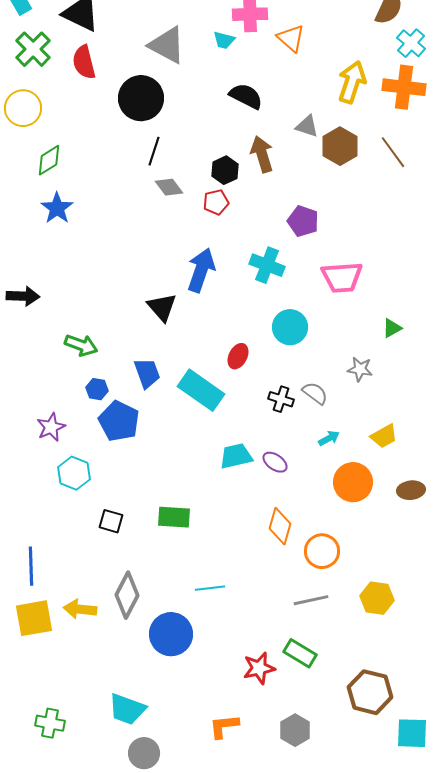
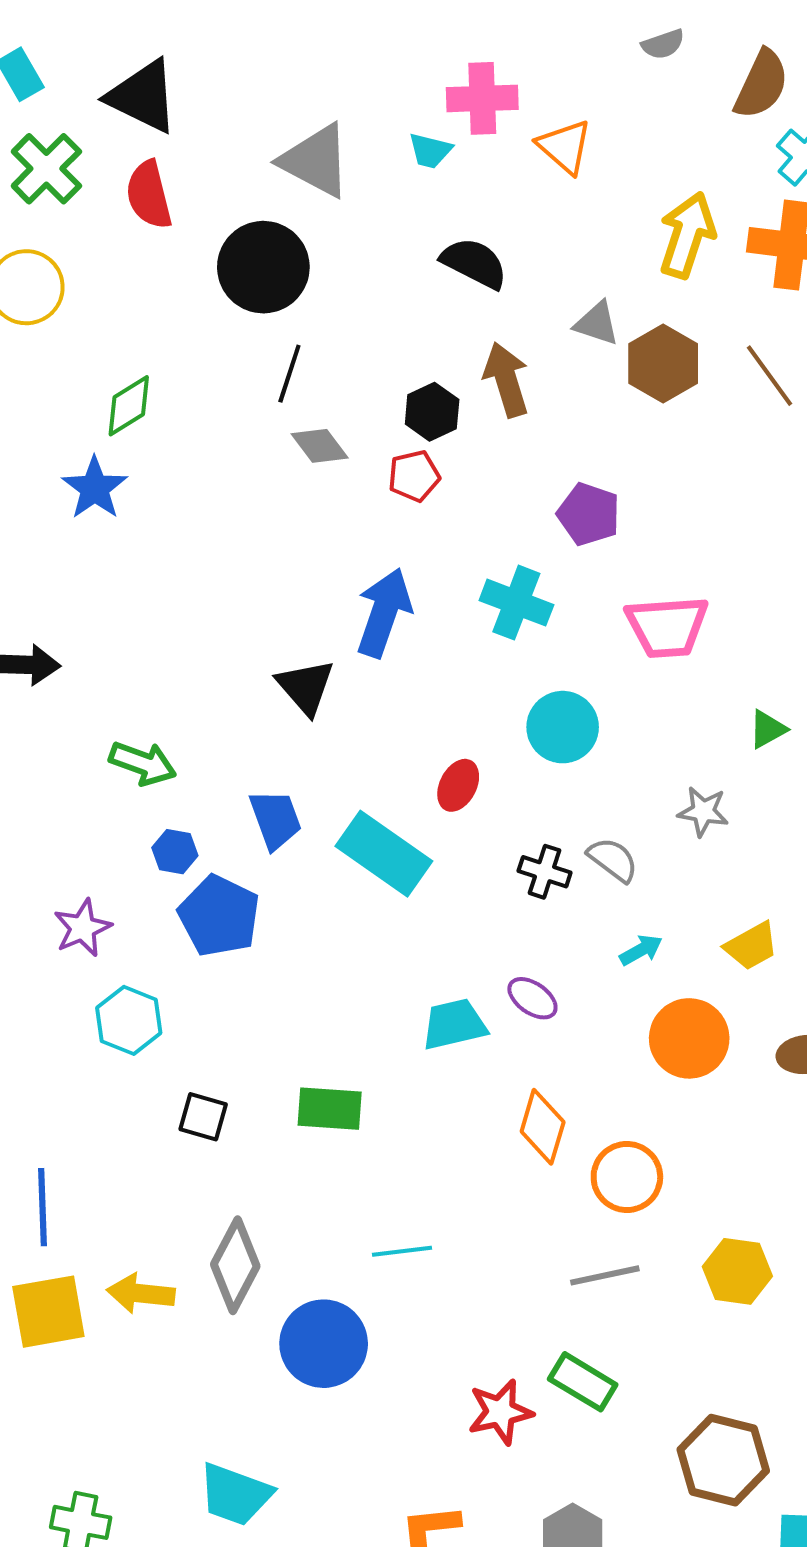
green diamond: (49, 160) -> (129, 406), moved
cyan trapezoid: (236, 456) -> (454, 1024), moved

